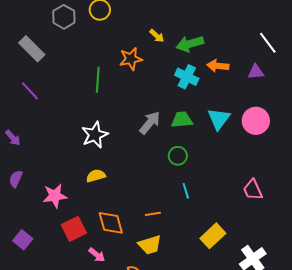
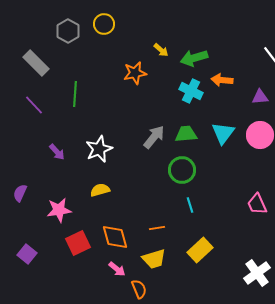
purple triangle: (256, 72) -> (260, 97), moved
green line: (98, 80) -> (75, 94), moved
purple arrow: (13, 138) -> (57, 152), moved
green circle: (178, 156) -> (182, 170), size x1.4
yellow rectangle: (213, 236) -> (200, 250), moved
pink arrow: (97, 255) -> (117, 269), moved

